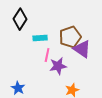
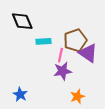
black diamond: (20, 19) -> (22, 21), turned -55
pink line: (47, 55) -> (60, 55), moved

